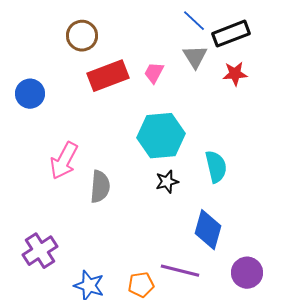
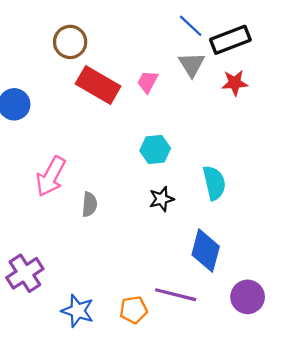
red rectangle: (108, 76) -> (98, 85), turned 51
cyan hexagon: (161, 136) -> (155, 150), size x0.6
gray semicircle: (100, 187) -> (89, 204), size x0.7

